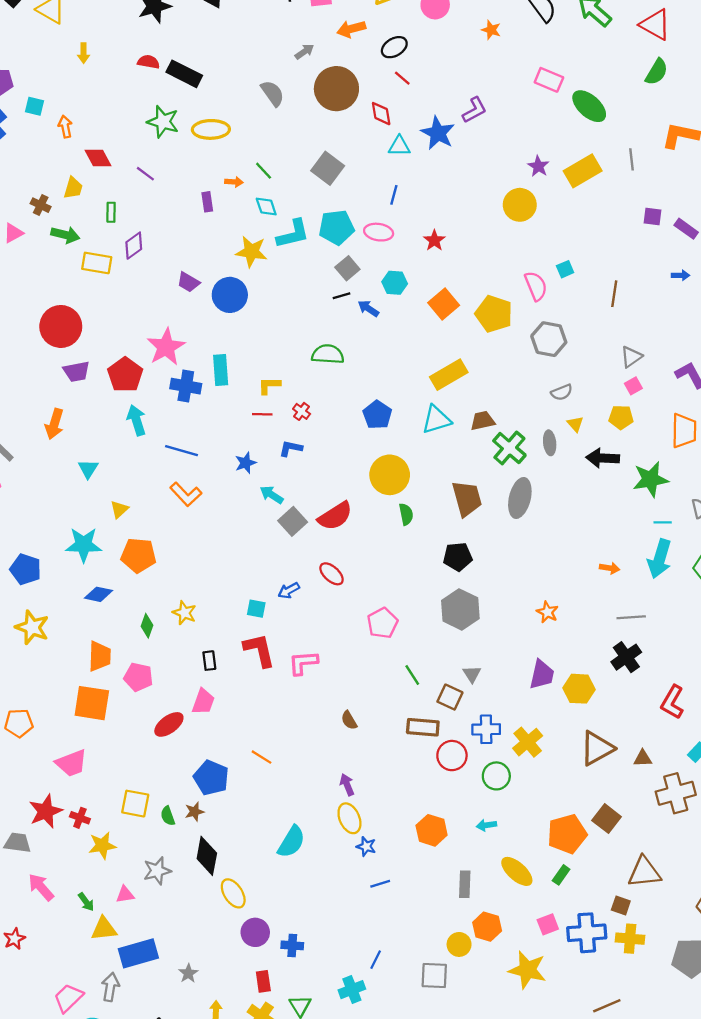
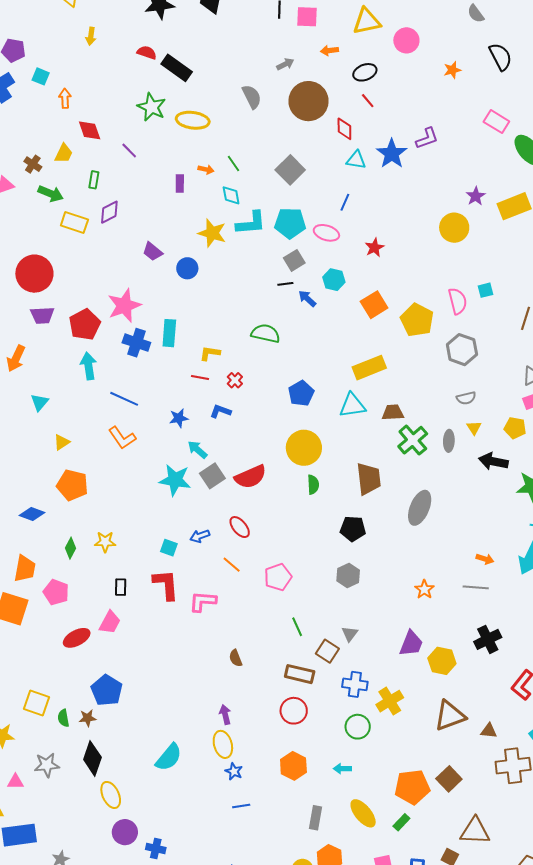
orange arrow: (351, 29) -> (329, 51), size x0.7
orange star: (491, 30) -> (452, 70), turned 30
blue circle: (230, 295) -> (187, 268), size x0.7
gray ellipse: (520, 498) -> (420, 508), moved
cyan star: (84, 545) -> (175, 480), moved
gray hexagon: (460, 609) -> (348, 576), size x0.7
yellow star: (184, 613) -> (105, 542), turned -30
gray line: (631, 617) -> (476, 587), moved
red circle: (452, 756) -> (294, 711), moved
orange line: (262, 757) -> (232, 565), moved

